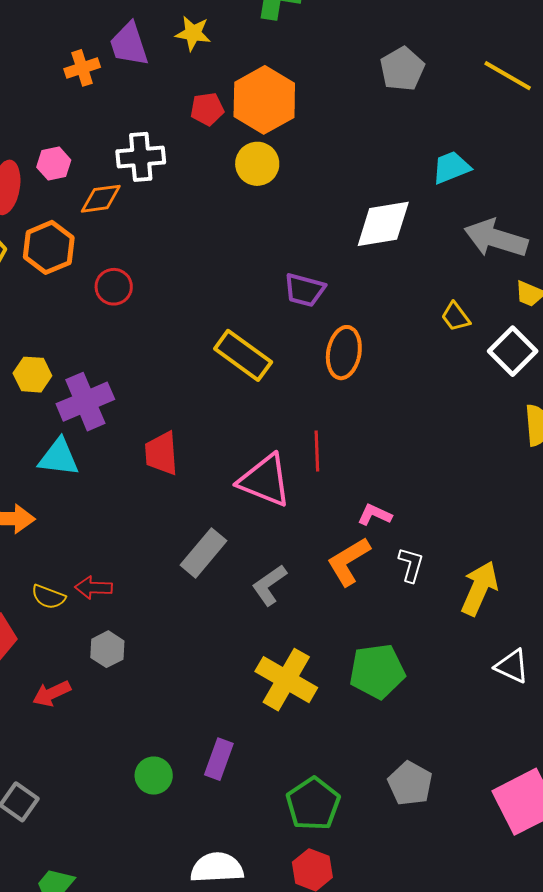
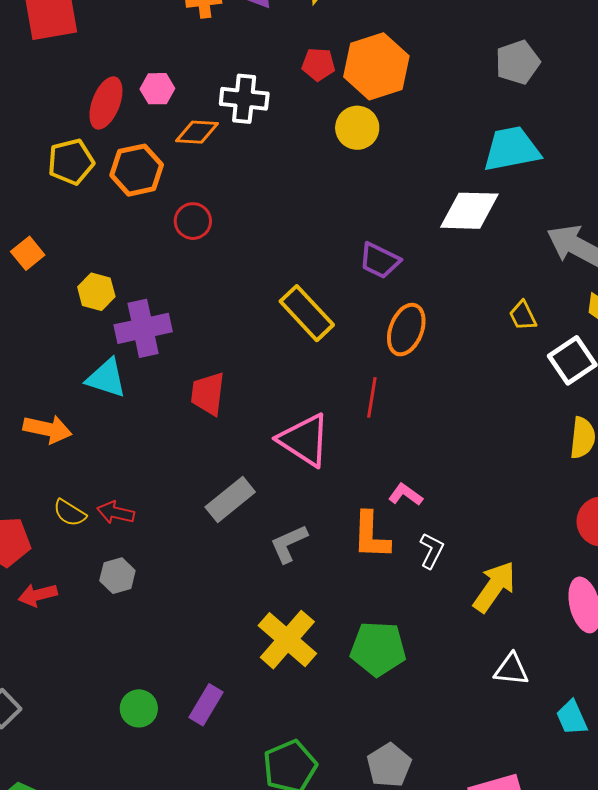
cyan trapezoid: (451, 167) -> (512, 149), moved, size x1.5
red line: (317, 451) -> (372, 397), moved
orange L-shape: (349, 561) -> (371, 535), turned -68
white triangle: (512, 666) -> (511, 669), turned -30
red arrow: (52, 693) -> (38, 595), moved

